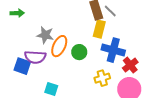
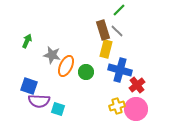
green arrow: (17, 13) -> (27, 41), moved, turned -64
purple semicircle: (35, 57) -> (39, 101), moved
yellow cross: (102, 78) -> (117, 106), moved

